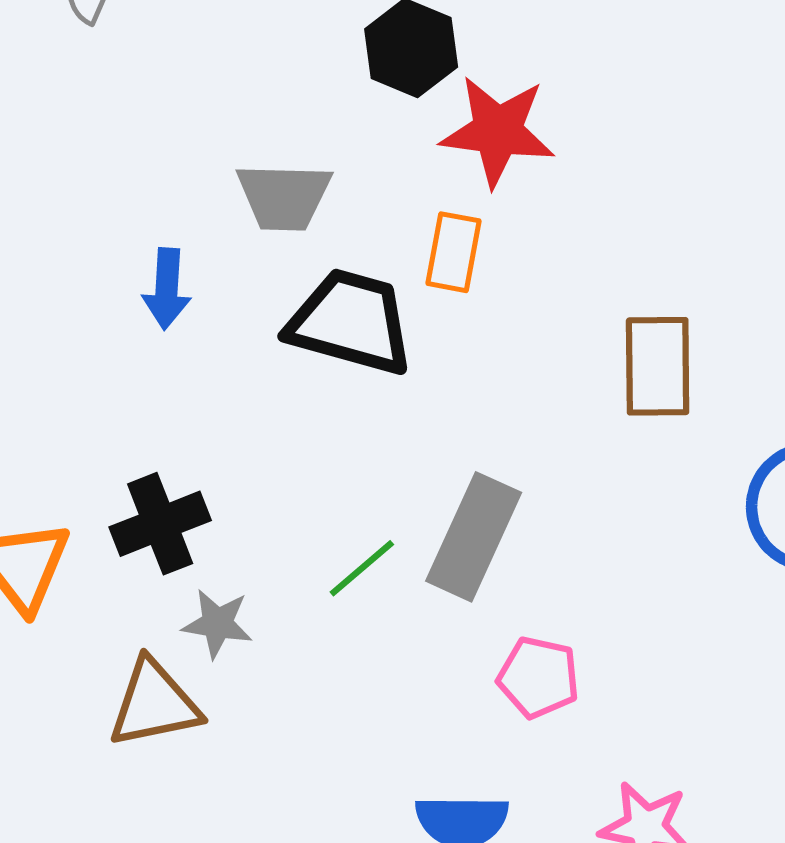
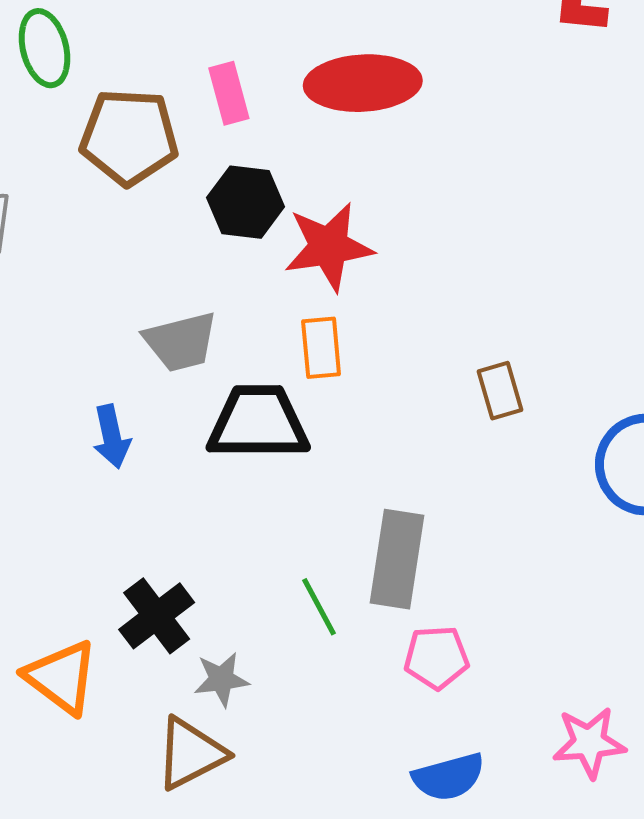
brown rectangle: (658, 366) -> (500, 391), size x0.7
green line: (362, 568) -> (319, 607), turned -62
pink pentagon: (538, 677) -> (436, 657), moved

